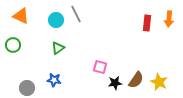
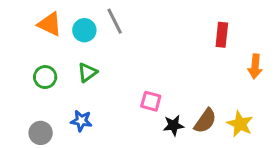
orange triangle: (21, 16) -> (50, 24), moved
orange arrow: (169, 19) -> (255, 66), moved
green circle: (13, 45) -> (45, 77), moved

